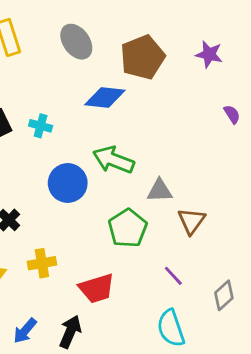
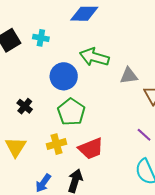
green pentagon: (128, 228) -> (71, 112), moved
yellow cross: (42, 263) -> (57, 144), moved

